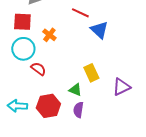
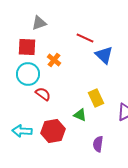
purple semicircle: (78, 110) -> (98, 144), moved

